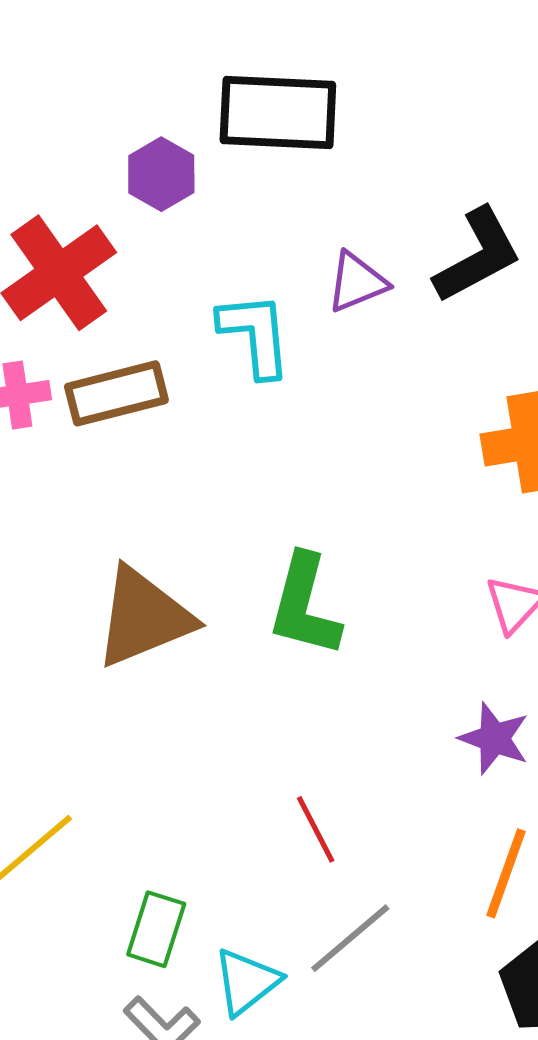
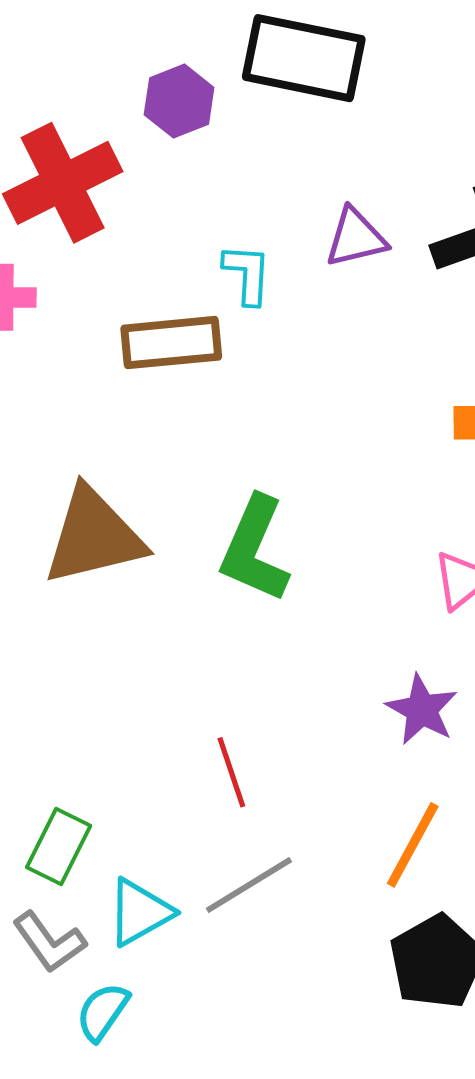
cyan L-shape: (255, 335) -> (247, 274), size x0.7
brown rectangle: (116, 393) -> (171, 343), moved

